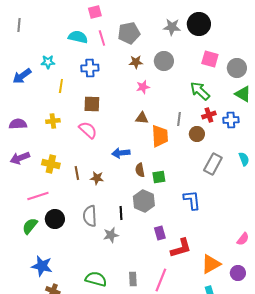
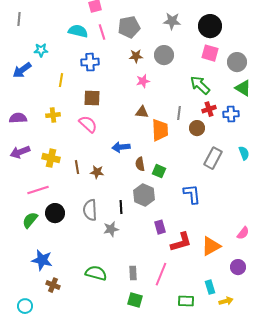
black circle: (199, 24) -> (210, 26), moved
cyan star: (48, 62) -> (41, 50), moved
green square: (159, 177) -> (159, 171), turned 32
orange triangle: (211, 264) -> (211, 246), moved

